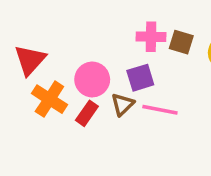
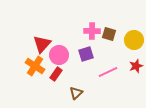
red triangle: (30, 60) -> (42, 44), moved
brown triangle: (122, 104) -> (76, 93), moved
pink line: (160, 110) -> (108, 72), moved, turned -36

